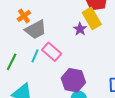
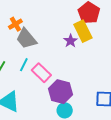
gray trapezoid: (36, 30) -> (26, 39), turned 75
pink rectangle: (52, 52) -> (41, 73), moved

